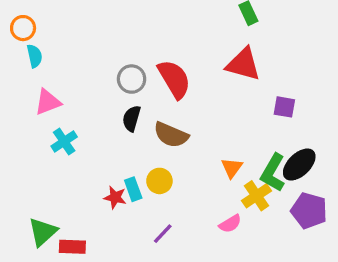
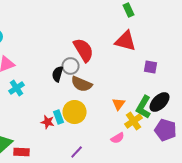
gray circle: (132, 79) -> (71, 66), moved
yellow circle: (159, 181) -> (75, 112), size x1.5
purple line: (163, 234) -> (77, 152), moved

